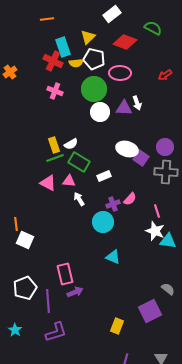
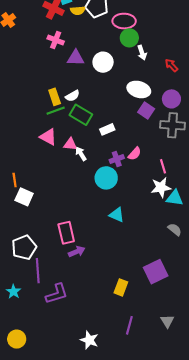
red arrow: (165, 75) -> (171, 65), moved, turned 80
green circle: (94, 89) -> (129, 38), moved, size x0.7
purple triangle: (124, 108) -> (76, 58), moved
white ellipse: (127, 149) -> (139, 89), moved
pink triangle: (69, 181) -> (70, 144), moved
white star: (155, 231) -> (161, 187), turned -30
gray semicircle: (168, 289) -> (175, 230), moved
purple line: (48, 301) -> (38, 271), moved

